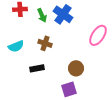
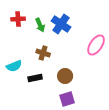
cyan semicircle: (16, 46) -> (14, 66), moved
brown circle: (76, 68) -> (65, 76), moved

